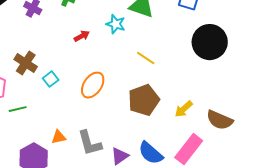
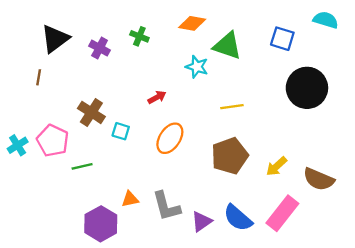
red arrow: (82, 36) -> (157, 97), moved
yellow line: (146, 58) -> (232, 107), turned -42
cyan square: (51, 79) -> (121, 131), turned -35

